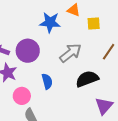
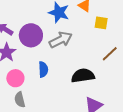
gray arrow: (70, 53) -> (61, 40), moved

